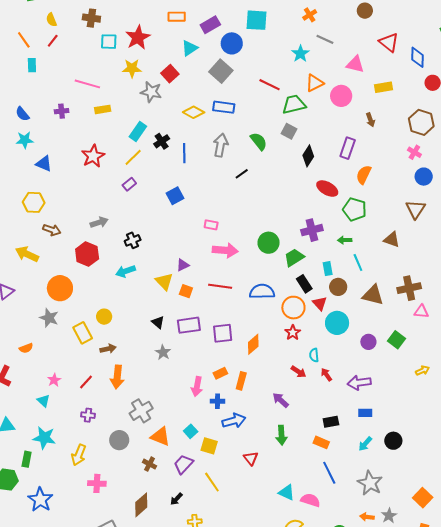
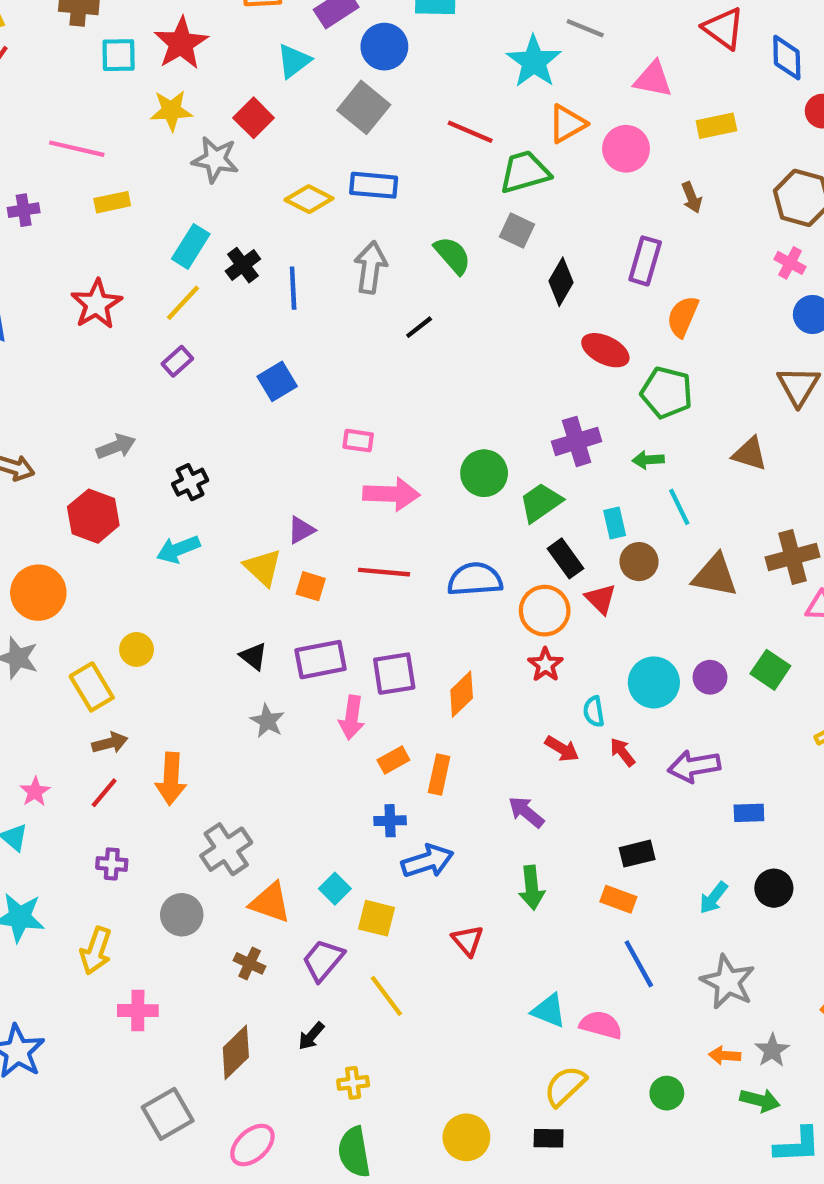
cyan star: (300, 54) -> (534, 62), size x1.4
cyan circle: (337, 323) -> (654, 682), moved
brown arrow: (108, 349) -> (110, 743), moved
pink arrow: (197, 387) -> (352, 717), moved
blue rectangle: (365, 413) -> (749, 813), moved

